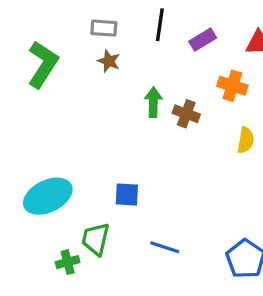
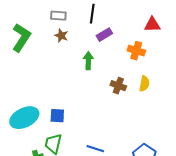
purple rectangle: (203, 40) -> (104, 35), moved
brown cross: (186, 114) -> (118, 86), moved
blue square: (127, 194) -> (57, 116), moved

